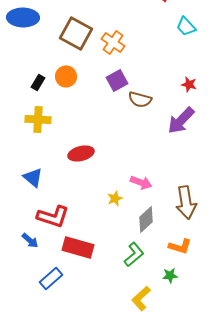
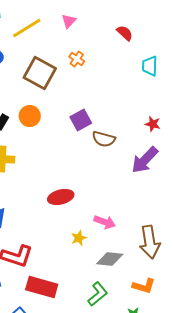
cyan trapezoid: (186, 26) -> (150, 66), turned 45
orange cross: (113, 42) -> (77, 59), moved, size x0.7
red ellipse: (81, 153) -> (61, 197), moved
gray diamond: (146, 219) -> (110, 259), turned 48

